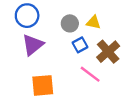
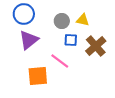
blue square: (80, 45) -> (71, 40), turned 32
pink line: (90, 74) -> (60, 61), moved

